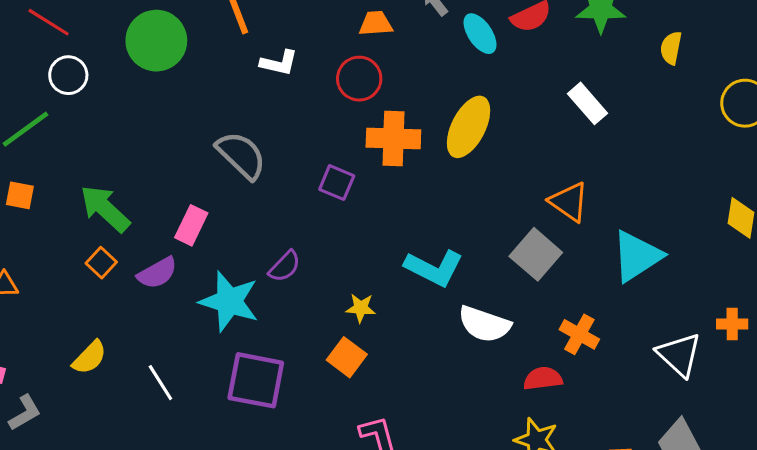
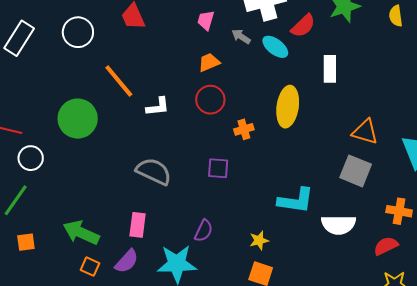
white rectangle: (588, 103) -> (330, 69), moved, turned 60
orange cross: (393, 139) -> (244, 129), size x0.6

